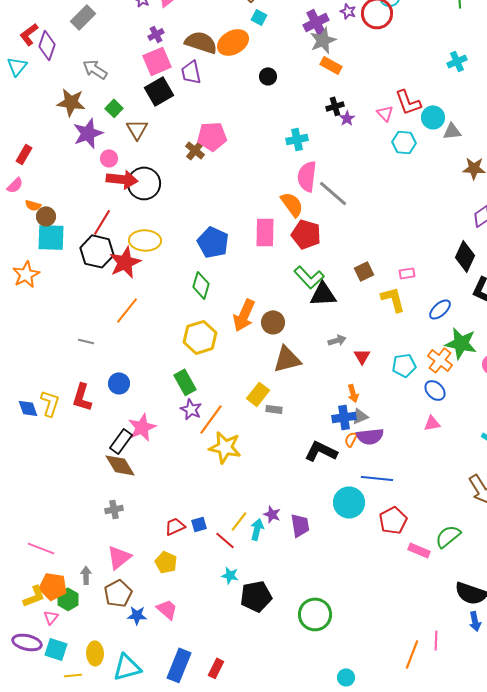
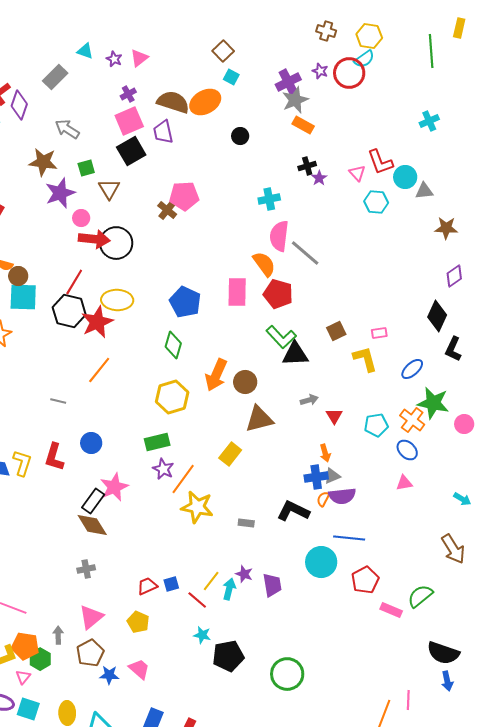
green square: (114, 108) -> (86, 168), turned 30
green rectangle: (185, 382) -> (157, 442), turned -75
gray rectangle: (274, 409) -> (246, 523), moved

